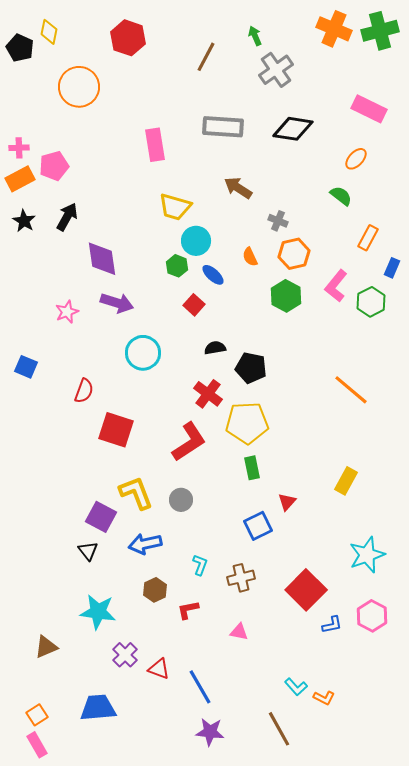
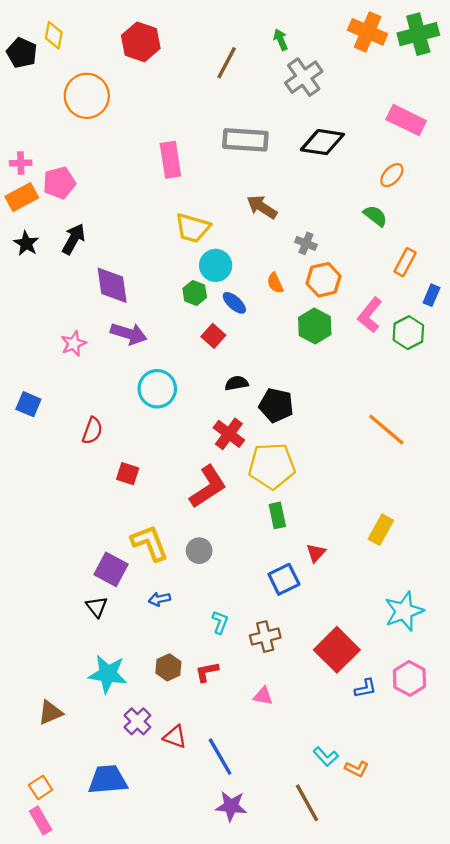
red square: (116, 430) -> (128, 474), size x0.6
blue arrow: (145, 544) -> (159, 599), size x0.6
brown hexagon: (155, 590) -> (168, 667), moved

